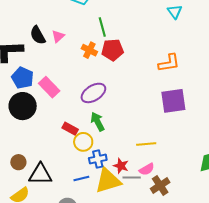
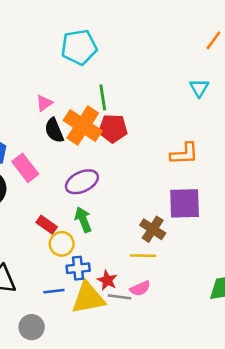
black semicircle: (38, 35) -> (54, 130), moved
orange cross: (89, 50) -> (83, 126), size x1.8
brown cross: (160, 185) -> (153, 229), moved, turned -30

